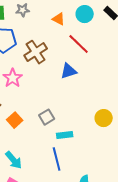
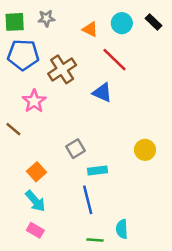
blue triangle: (69, 71) -> (102, 93), turned 42
orange square: (15, 120) -> (37, 172), moved

